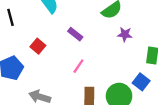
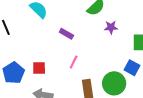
red square: (38, 46) -> (39, 68), moved, turned -32

